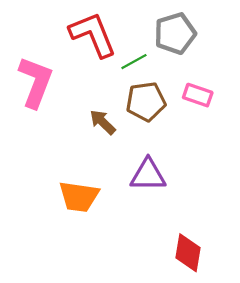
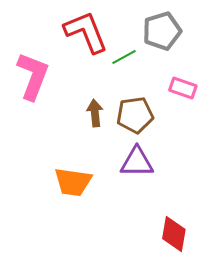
brown pentagon: (146, 102) -> (135, 115), moved
brown arrow: (103, 122) -> (95, 113), turned 40

